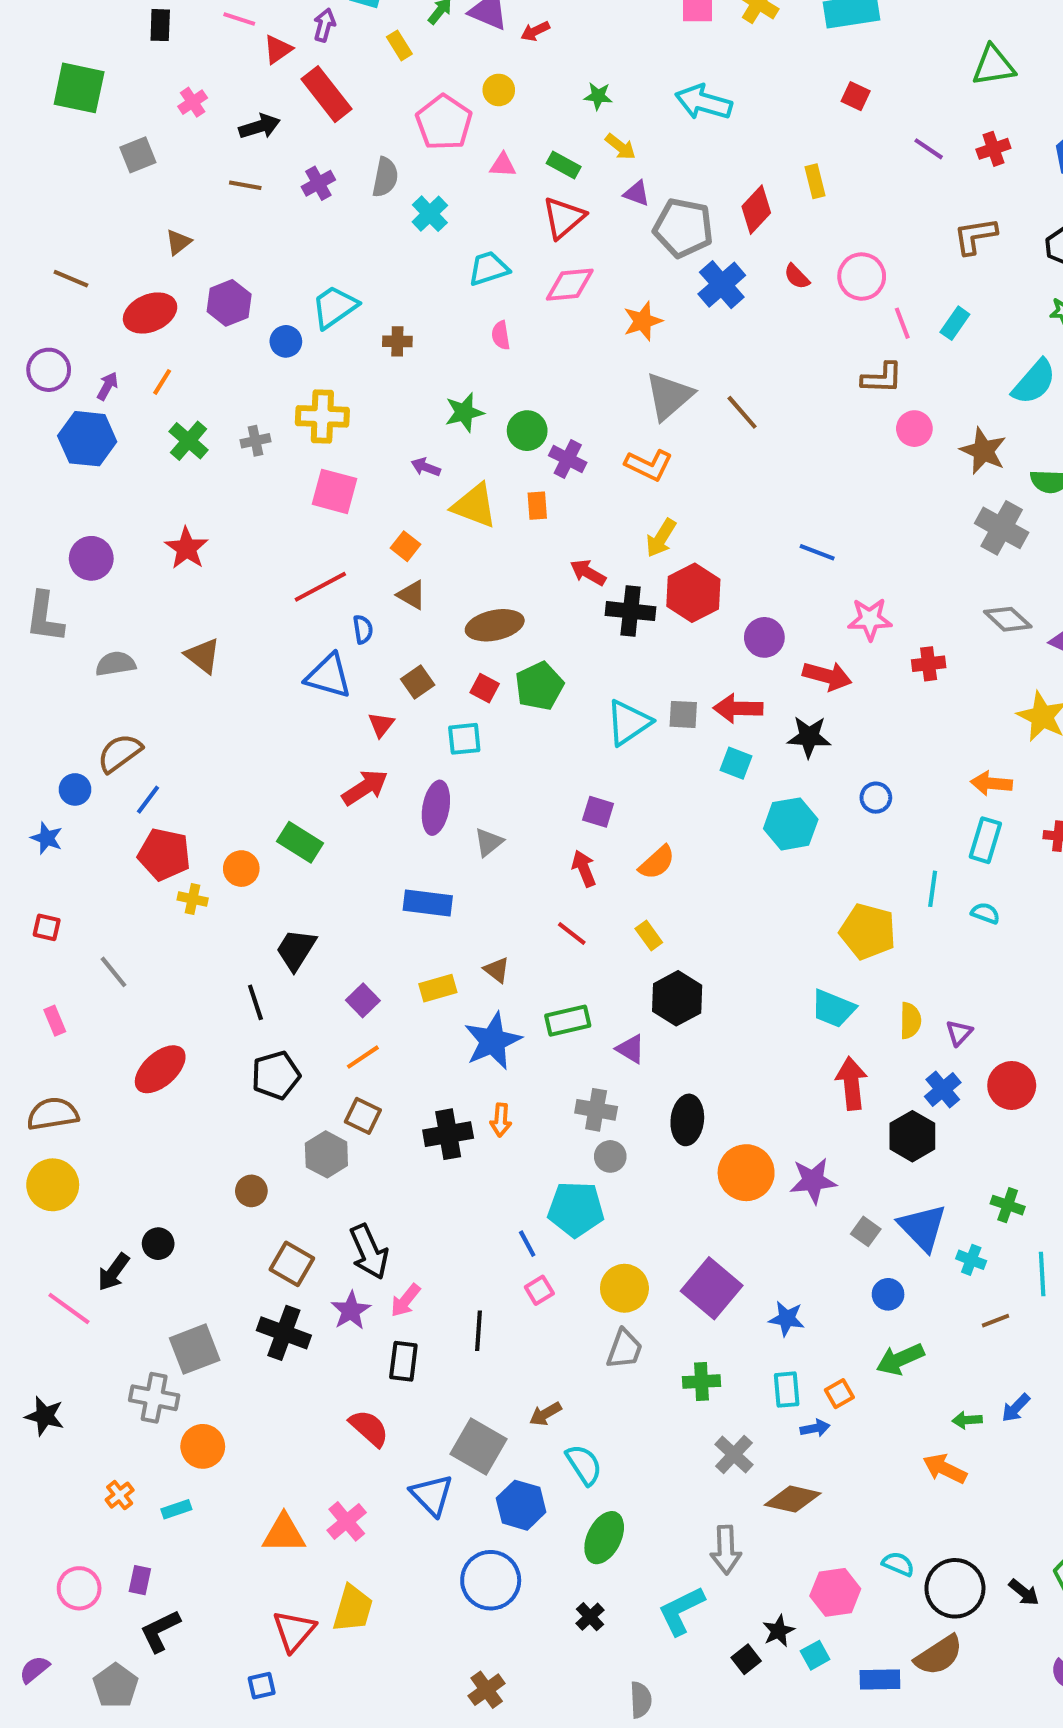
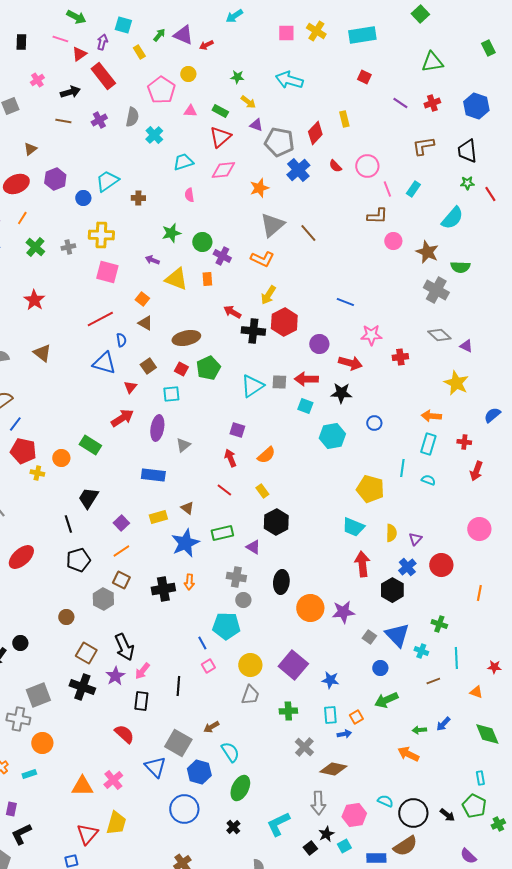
gray arrow: (726, 1550) -> (318, 803), moved

